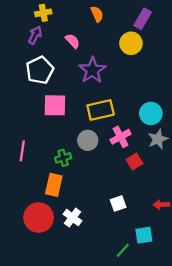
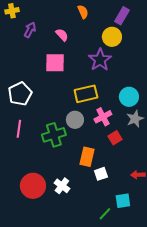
yellow cross: (43, 13) -> (12, 11), moved
white pentagon: (40, 70) -> (20, 94), moved
purple star: (92, 70) -> (100, 60), moved
pink square: (55, 105) -> (55, 63), moved
green cross: (63, 158) -> (54, 135), size x1.6
orange rectangle: (54, 185) -> (87, 157), moved

